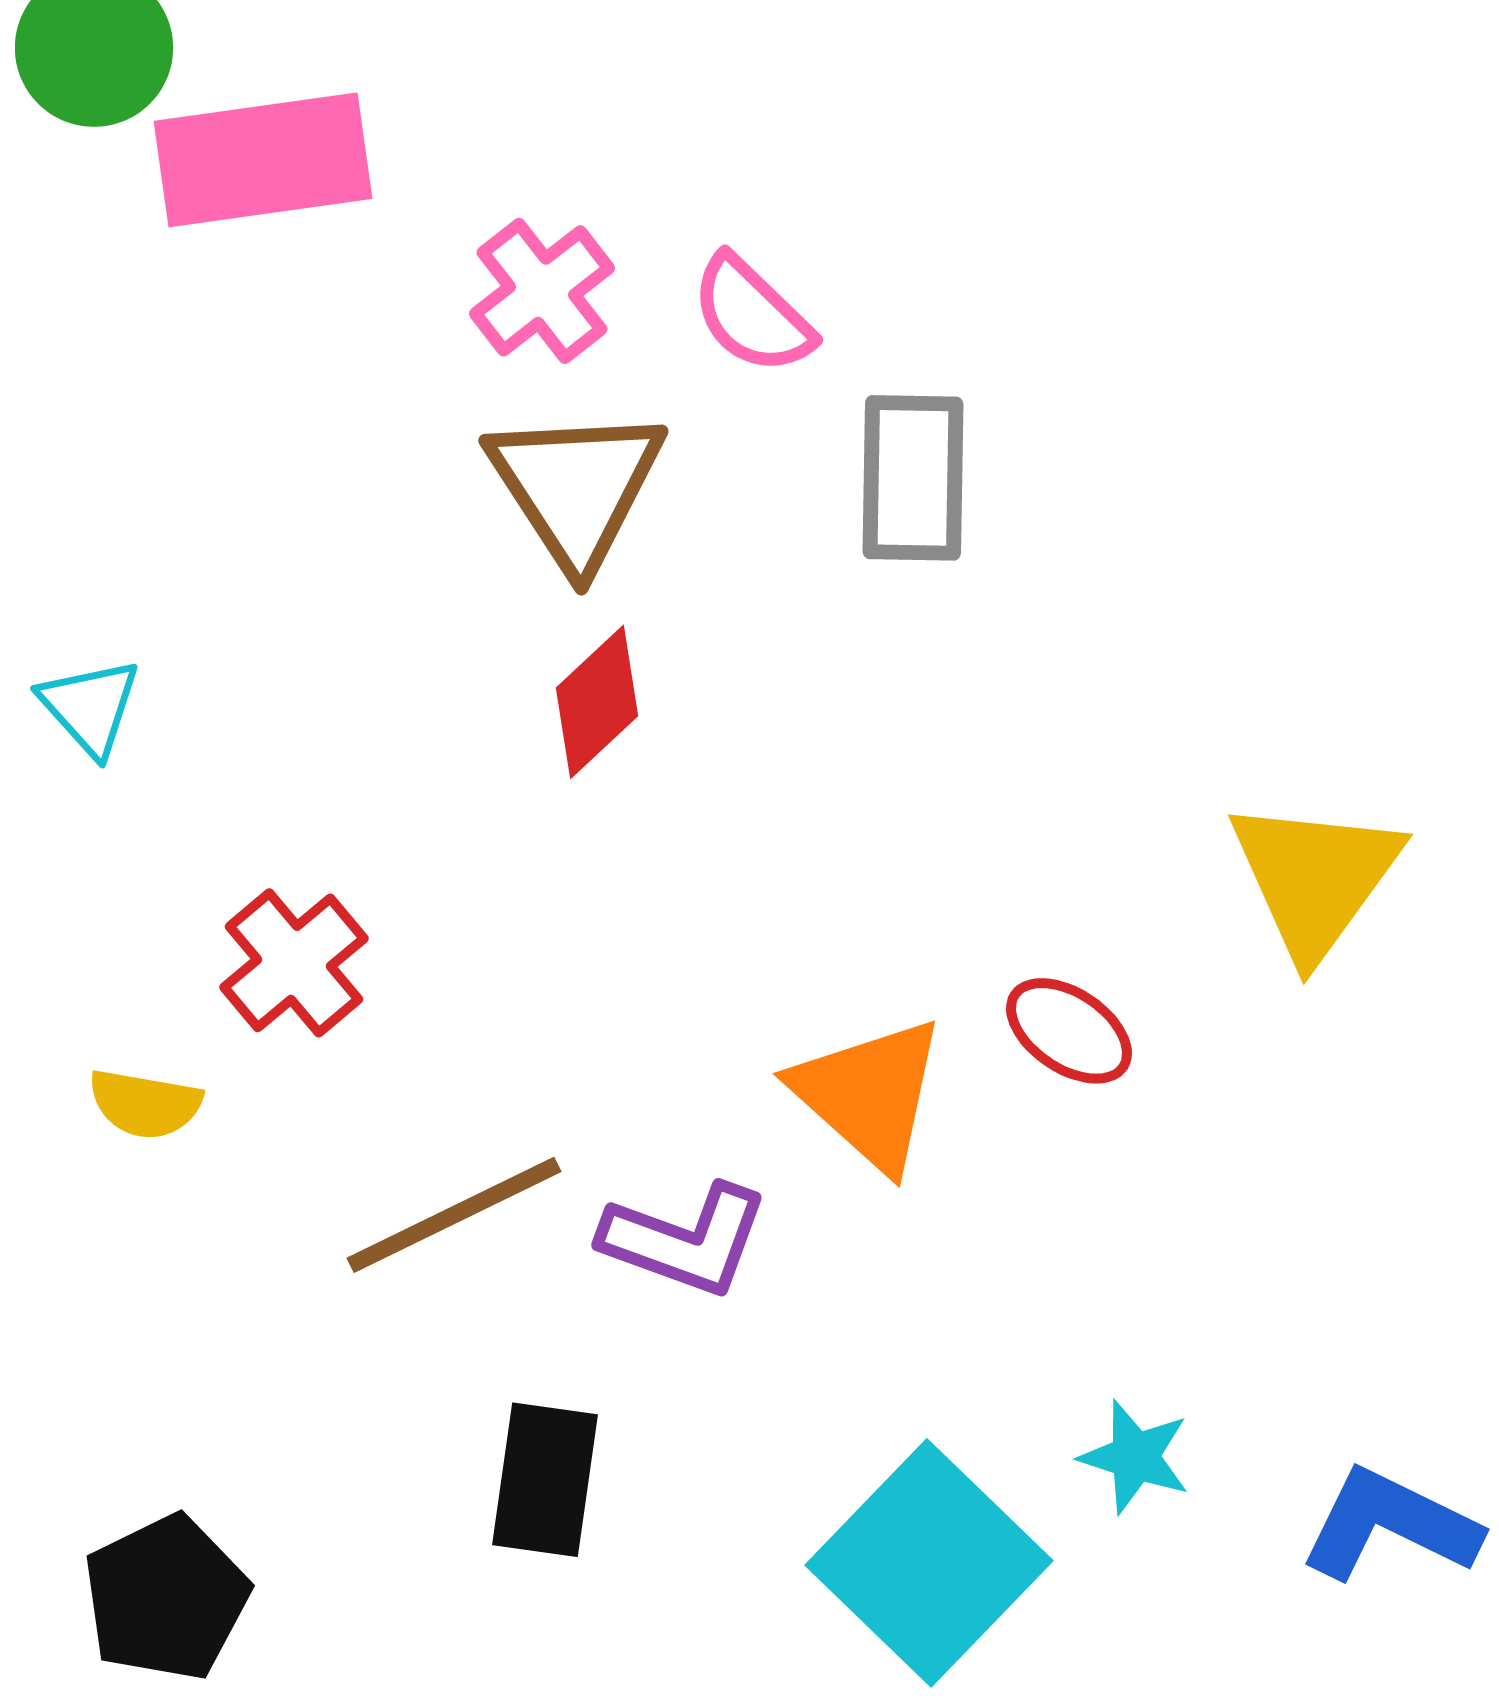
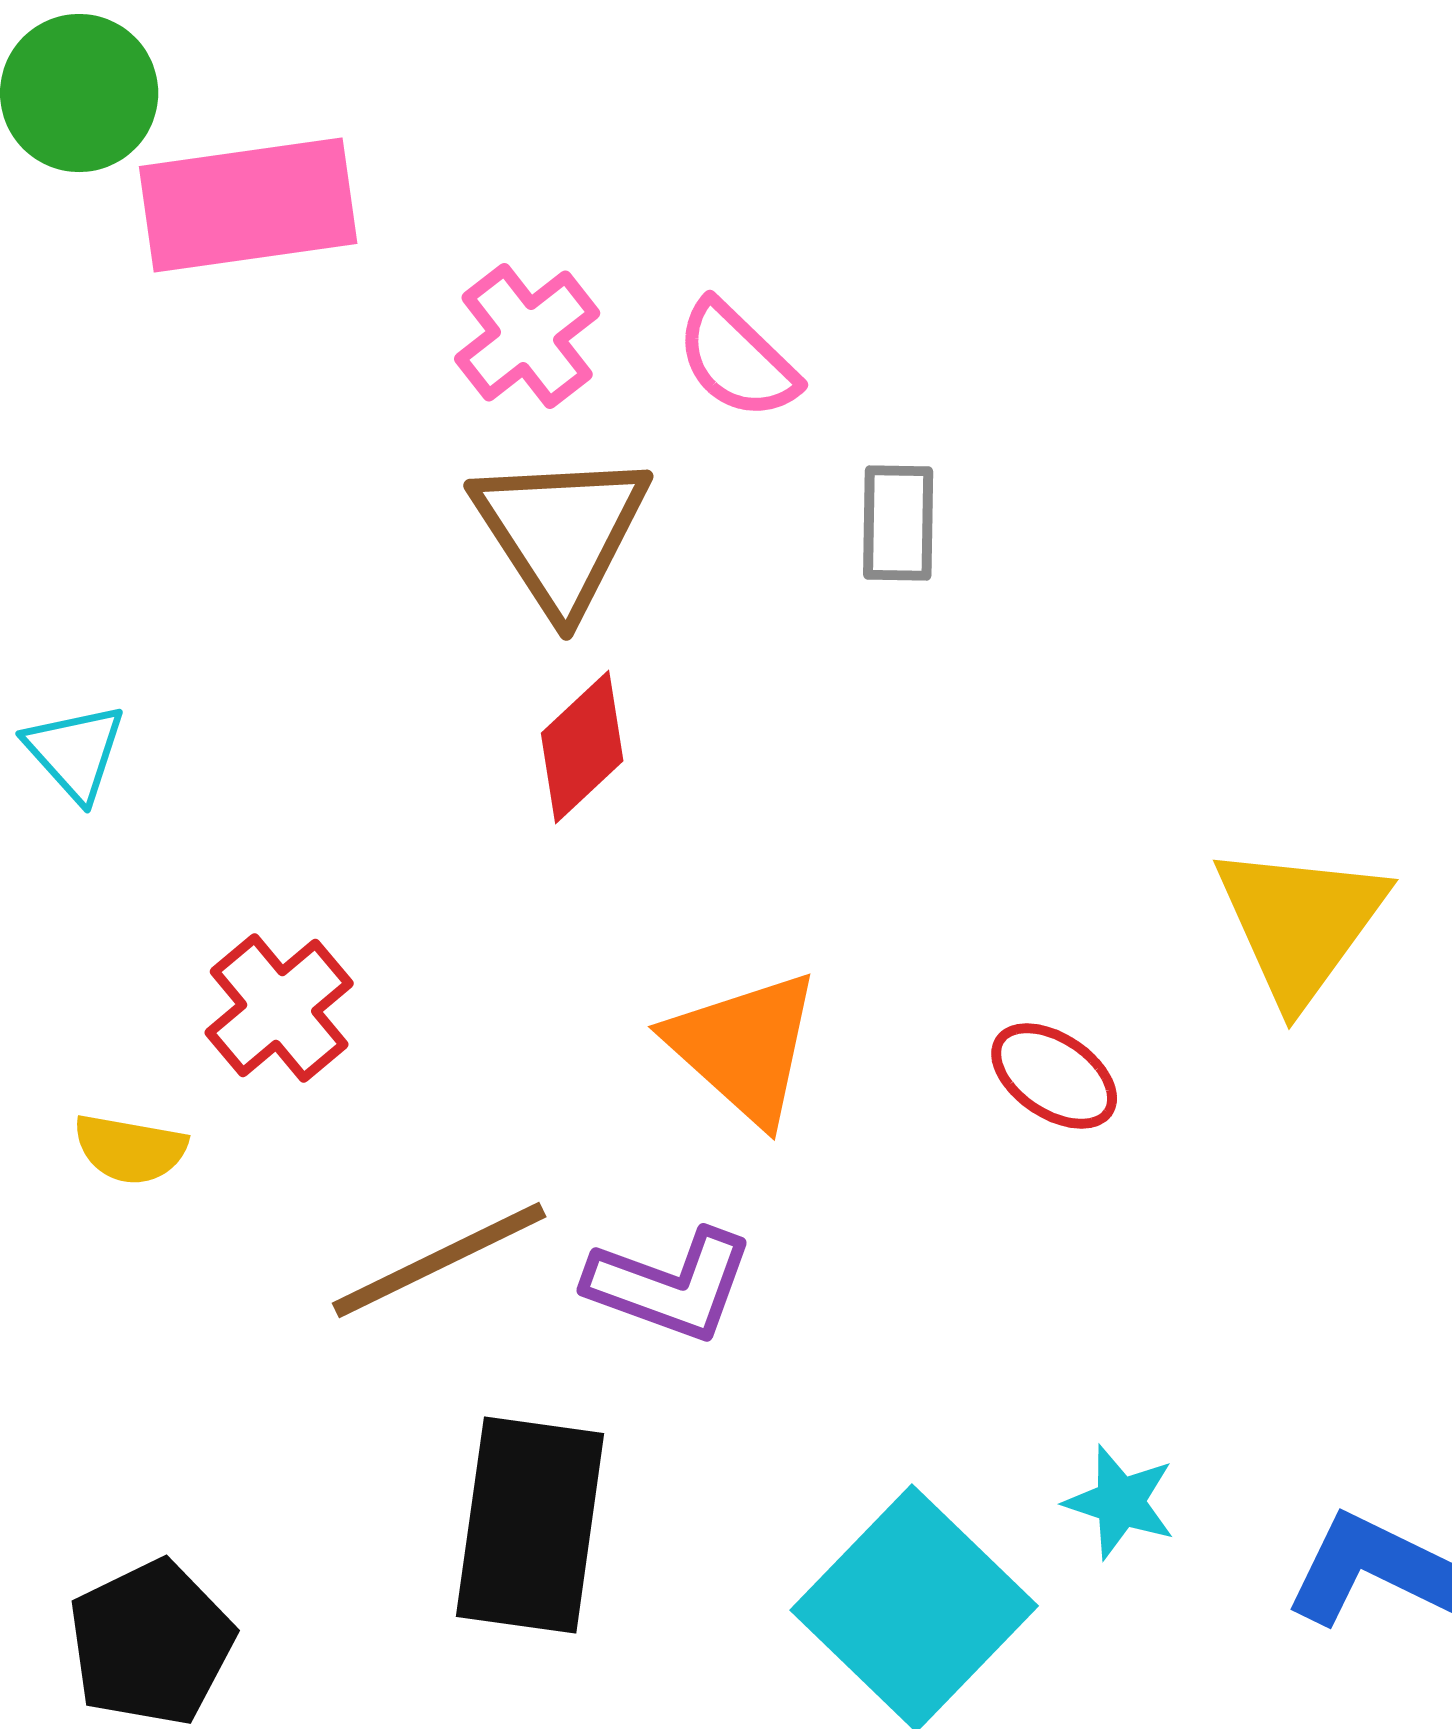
gray rectangle: (913, 478) -> (898, 523), size x0.7
orange triangle: (869, 1094) -> (744, 1047), moved
black rectangle: (545, 1480) -> (530, 1525), size x1.4

